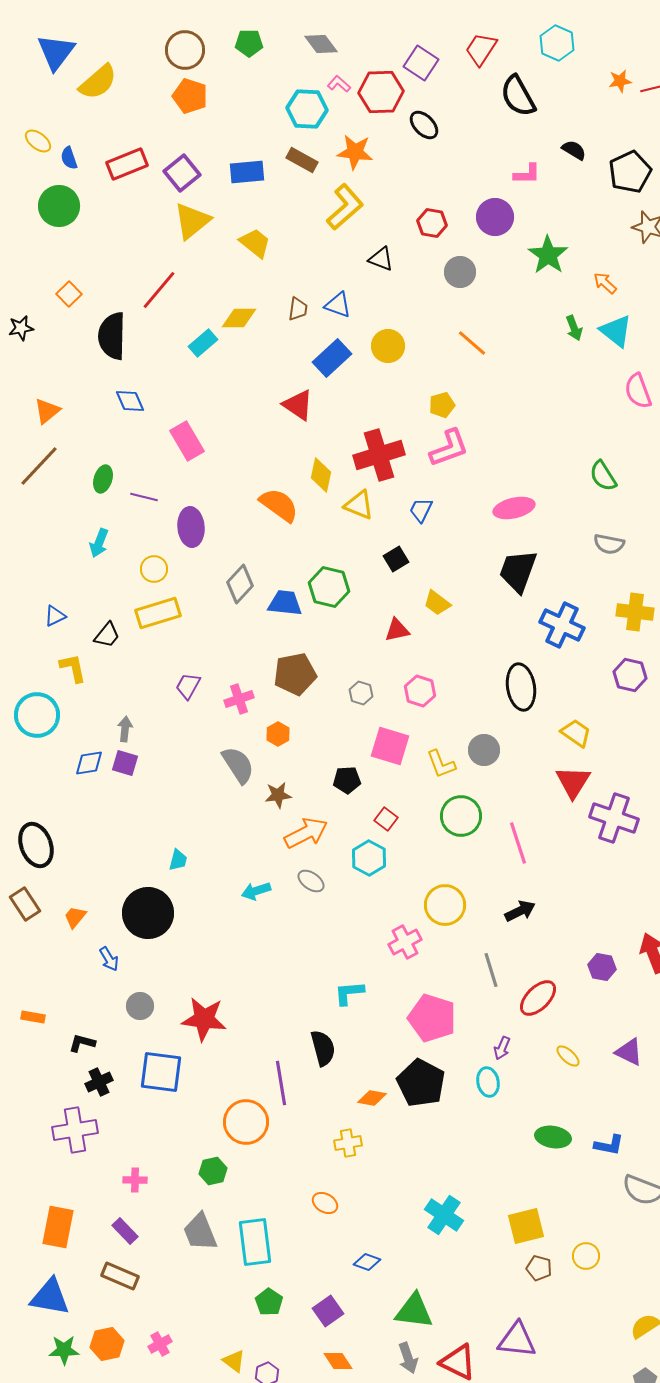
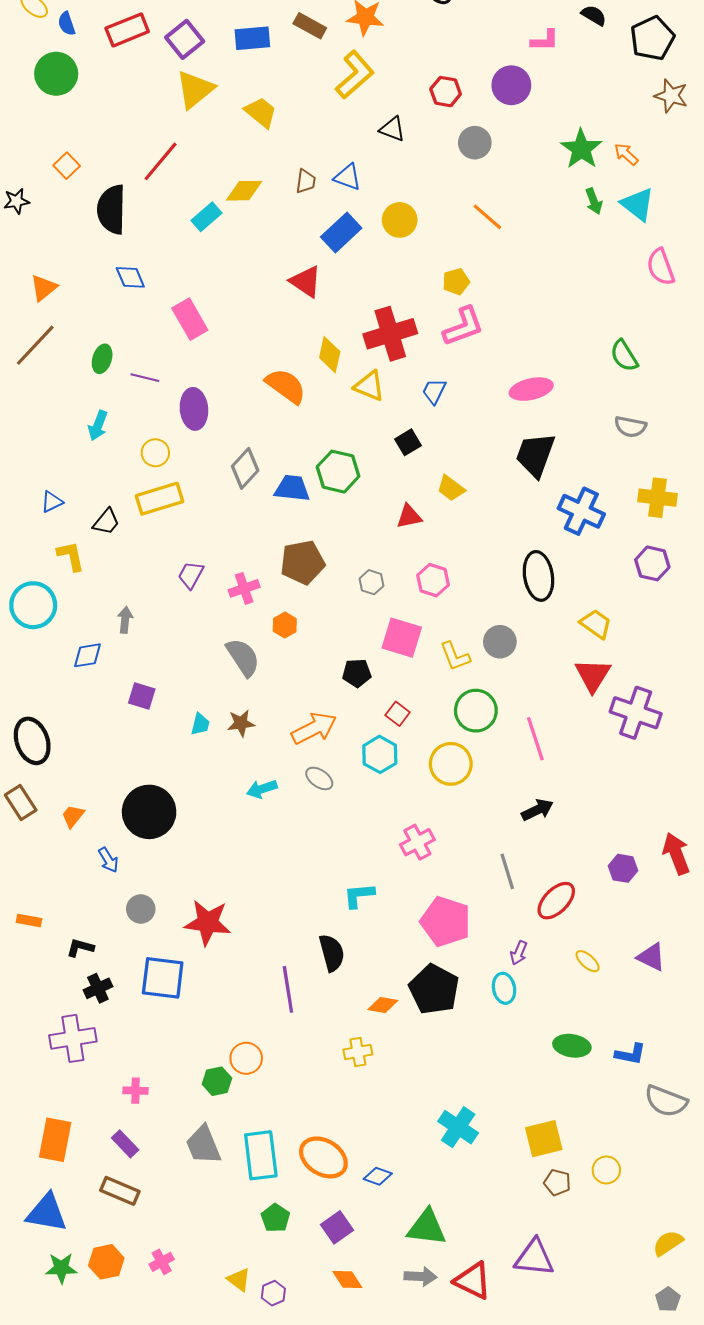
green star: (548, 255) -> (581, 149), moved
purple square: (125, 763) -> (142, 696), moved
brown star: (278, 795) -> (241, 723), moved
cyan trapezoid: (178, 860) -> (200, 724), moved
yellow circle: (445, 905) -> (451, 764), moved
orange circle: (246, 1122) -> (246, 1058), moved, size x0.7
orange ellipse: (325, 1203) -> (323, 1157), moved, size x1.8
gray arrow: (408, 1358) -> (421, 1276), turned -68

